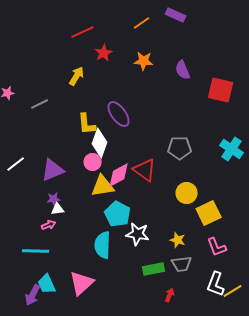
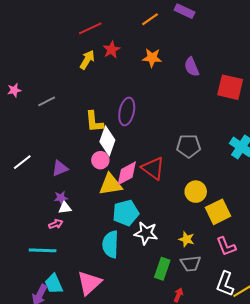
yellow arrow: (77, 76) -> (87, 60), moved
purple ellipse: (119, 114) -> (127, 111), turned 48
purple triangle: (53, 170) -> (60, 168), size x0.7
cyan pentagon: (118, 214) -> (126, 213), turned 30
green rectangle: (154, 269) -> (162, 269), turned -60

